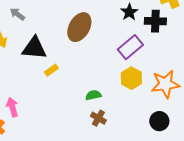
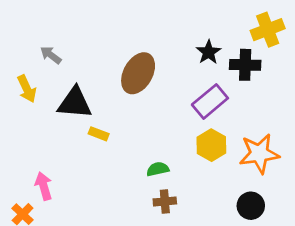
yellow rectangle: (51, 70) -> (99, 134), turned 56
brown cross: (98, 118) -> (165, 201), turned -35

